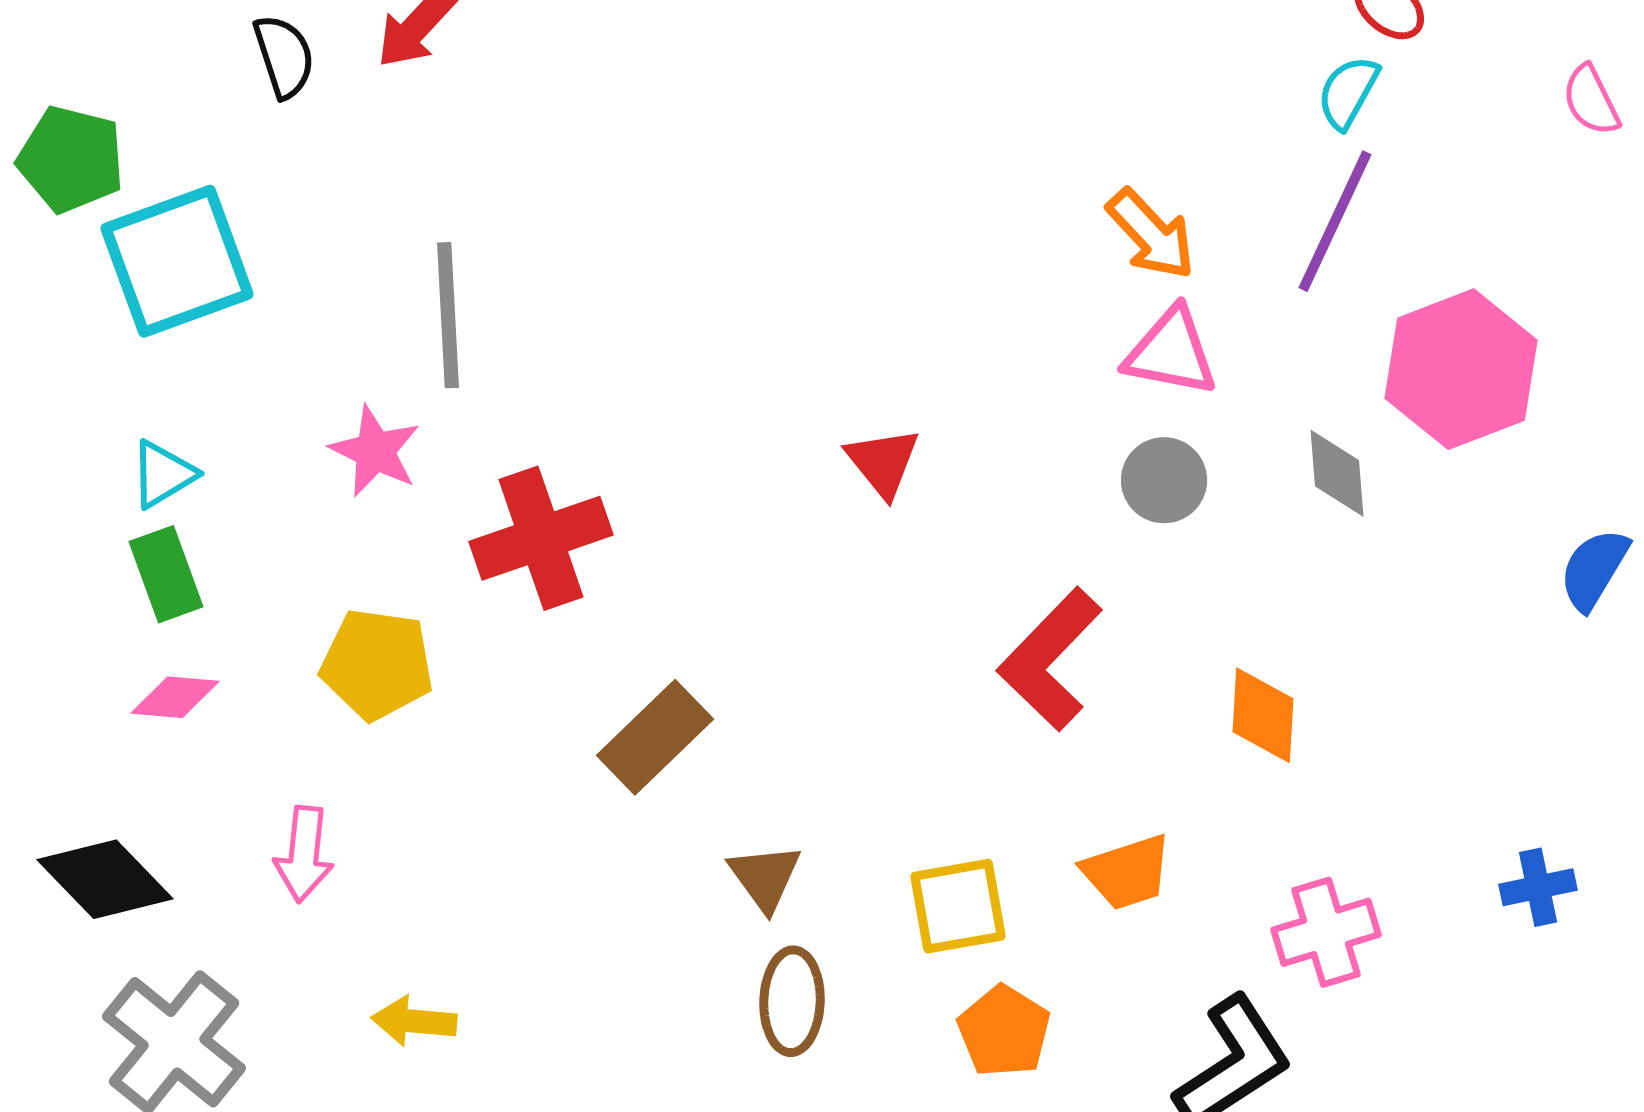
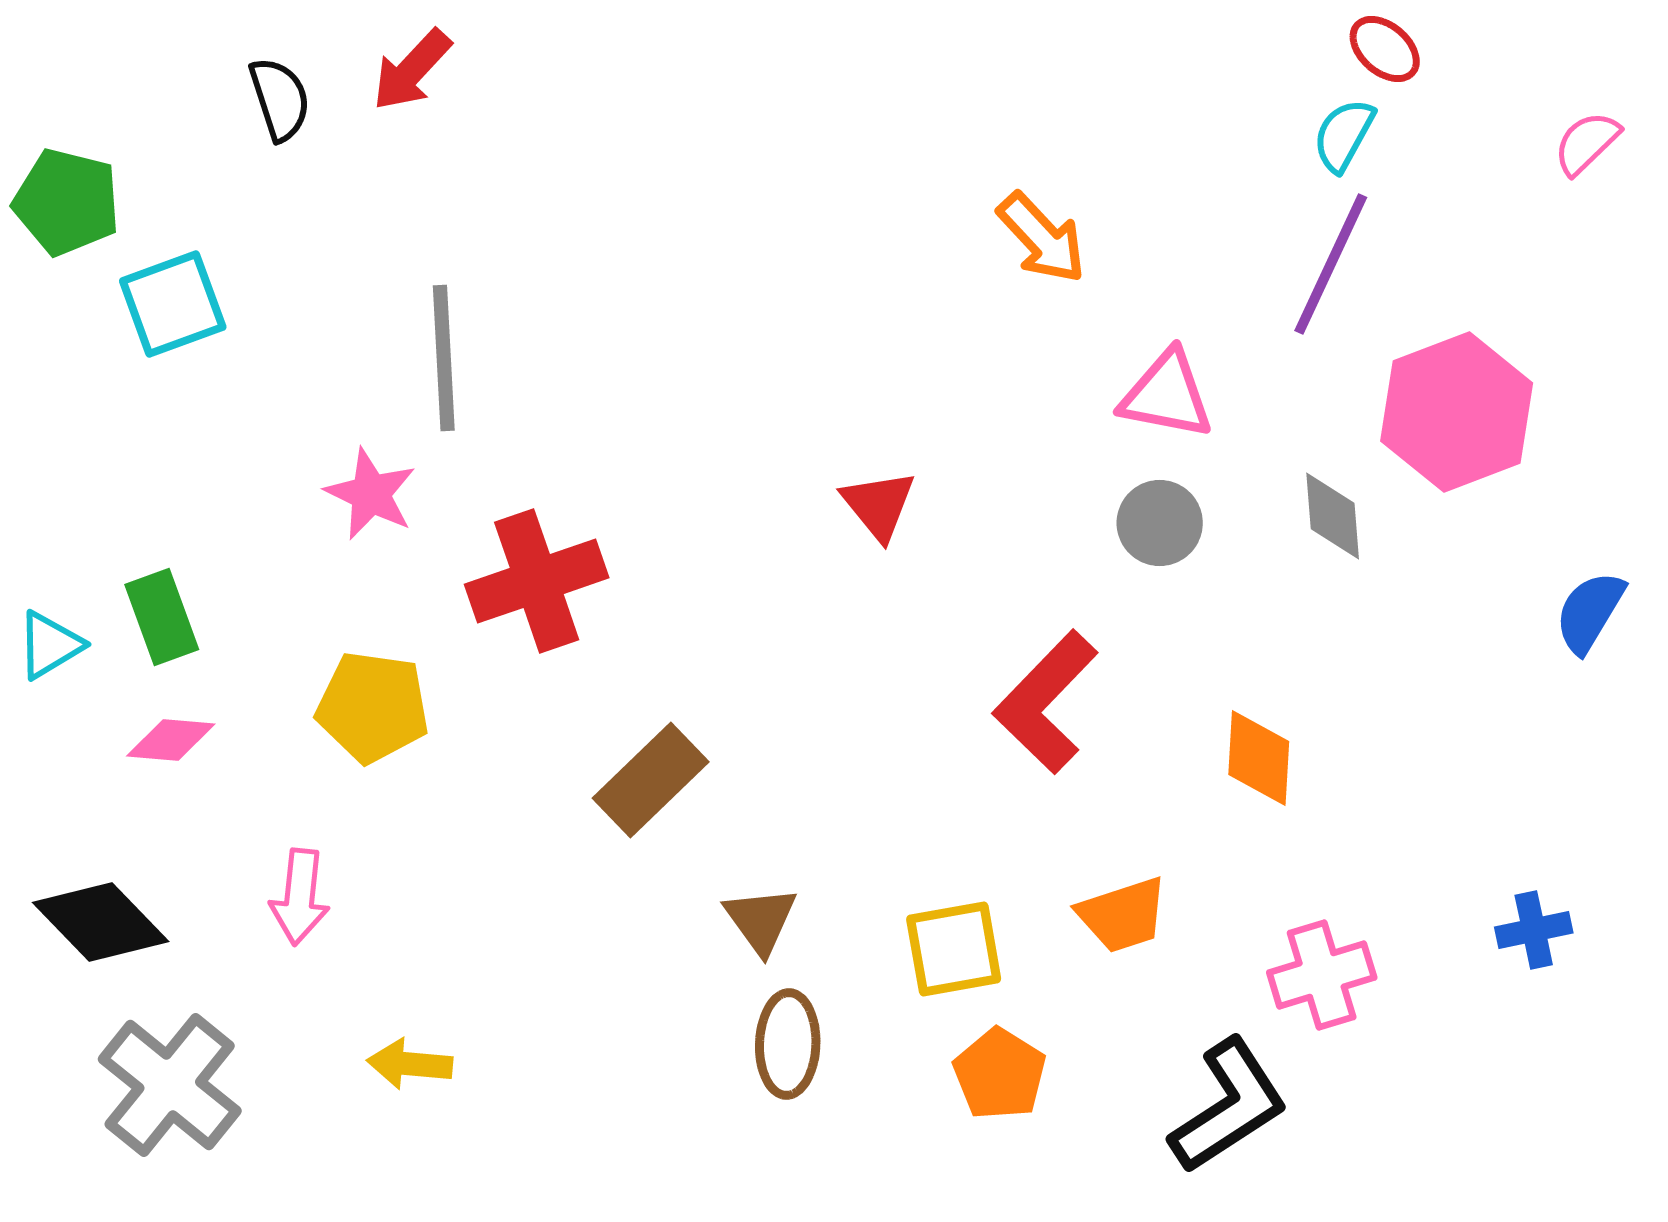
pink semicircle: (1591, 100) -> (1587, 143), turned 72
orange arrow: (1151, 234) -> (1042, 238), moved
cyan square: (177, 261) -> (173, 304), size x0.7
cyan triangle: (163, 474) -> (50, 645), moved

